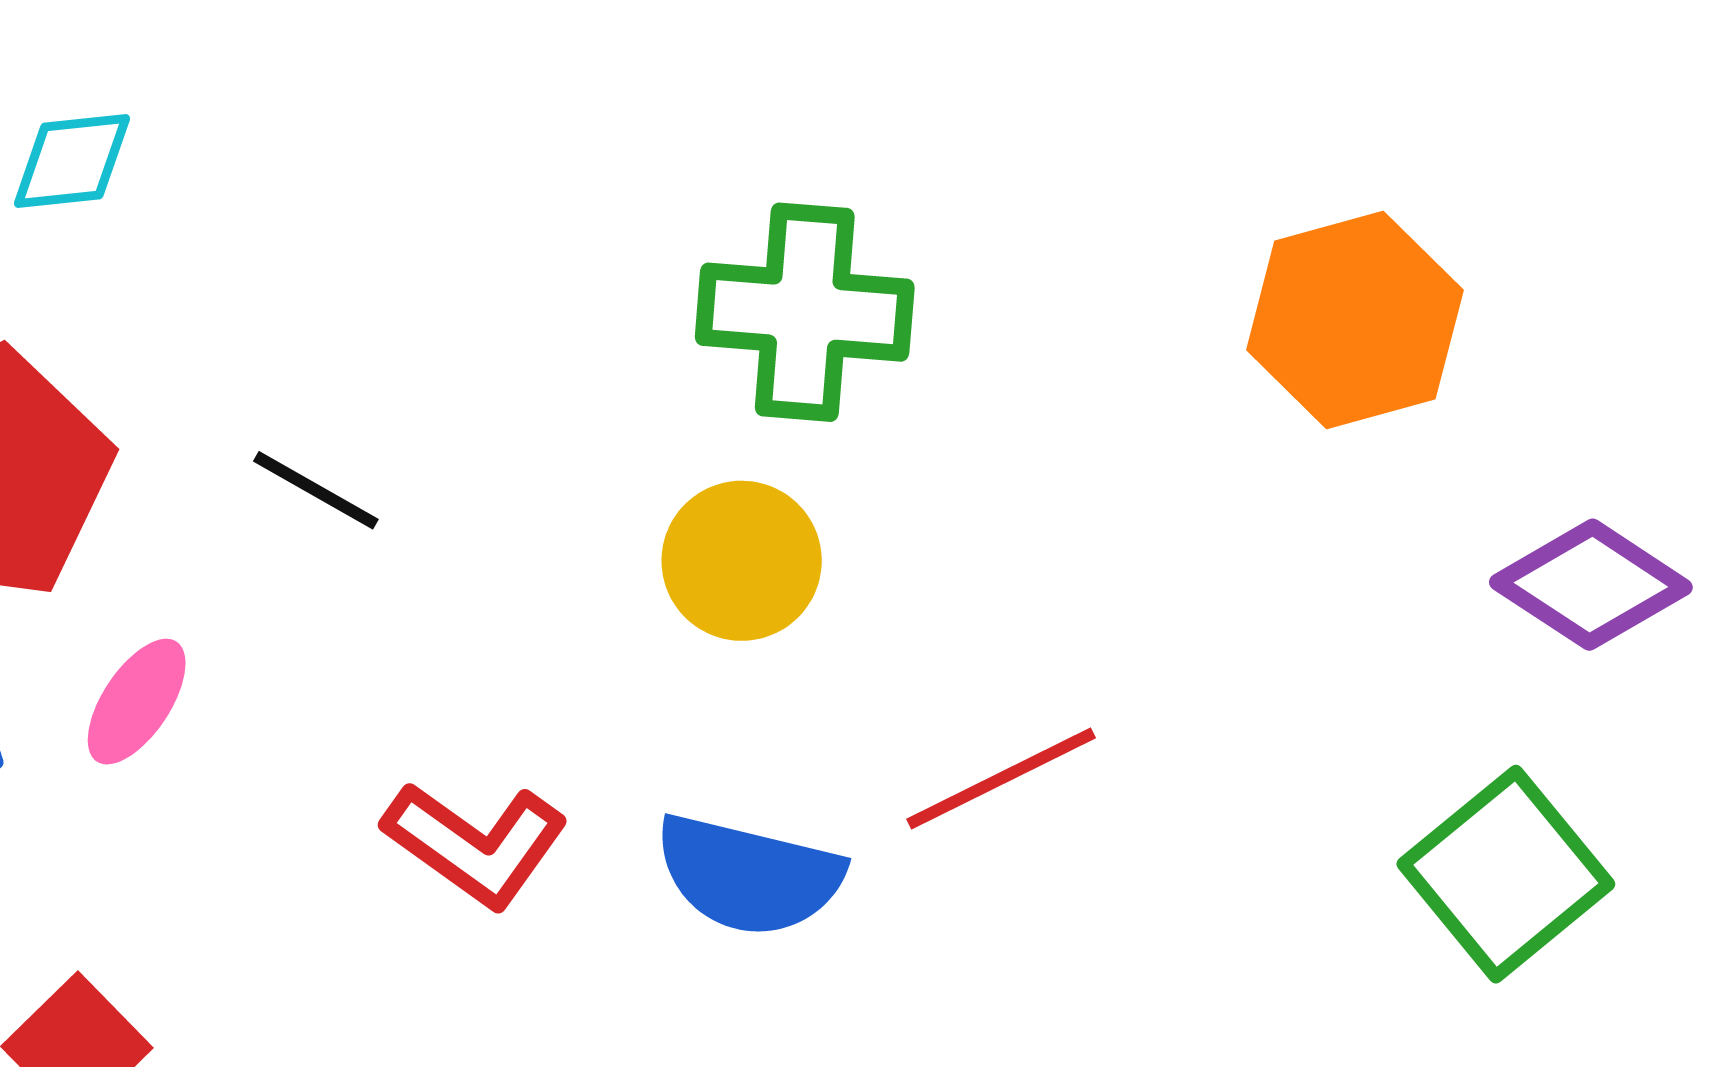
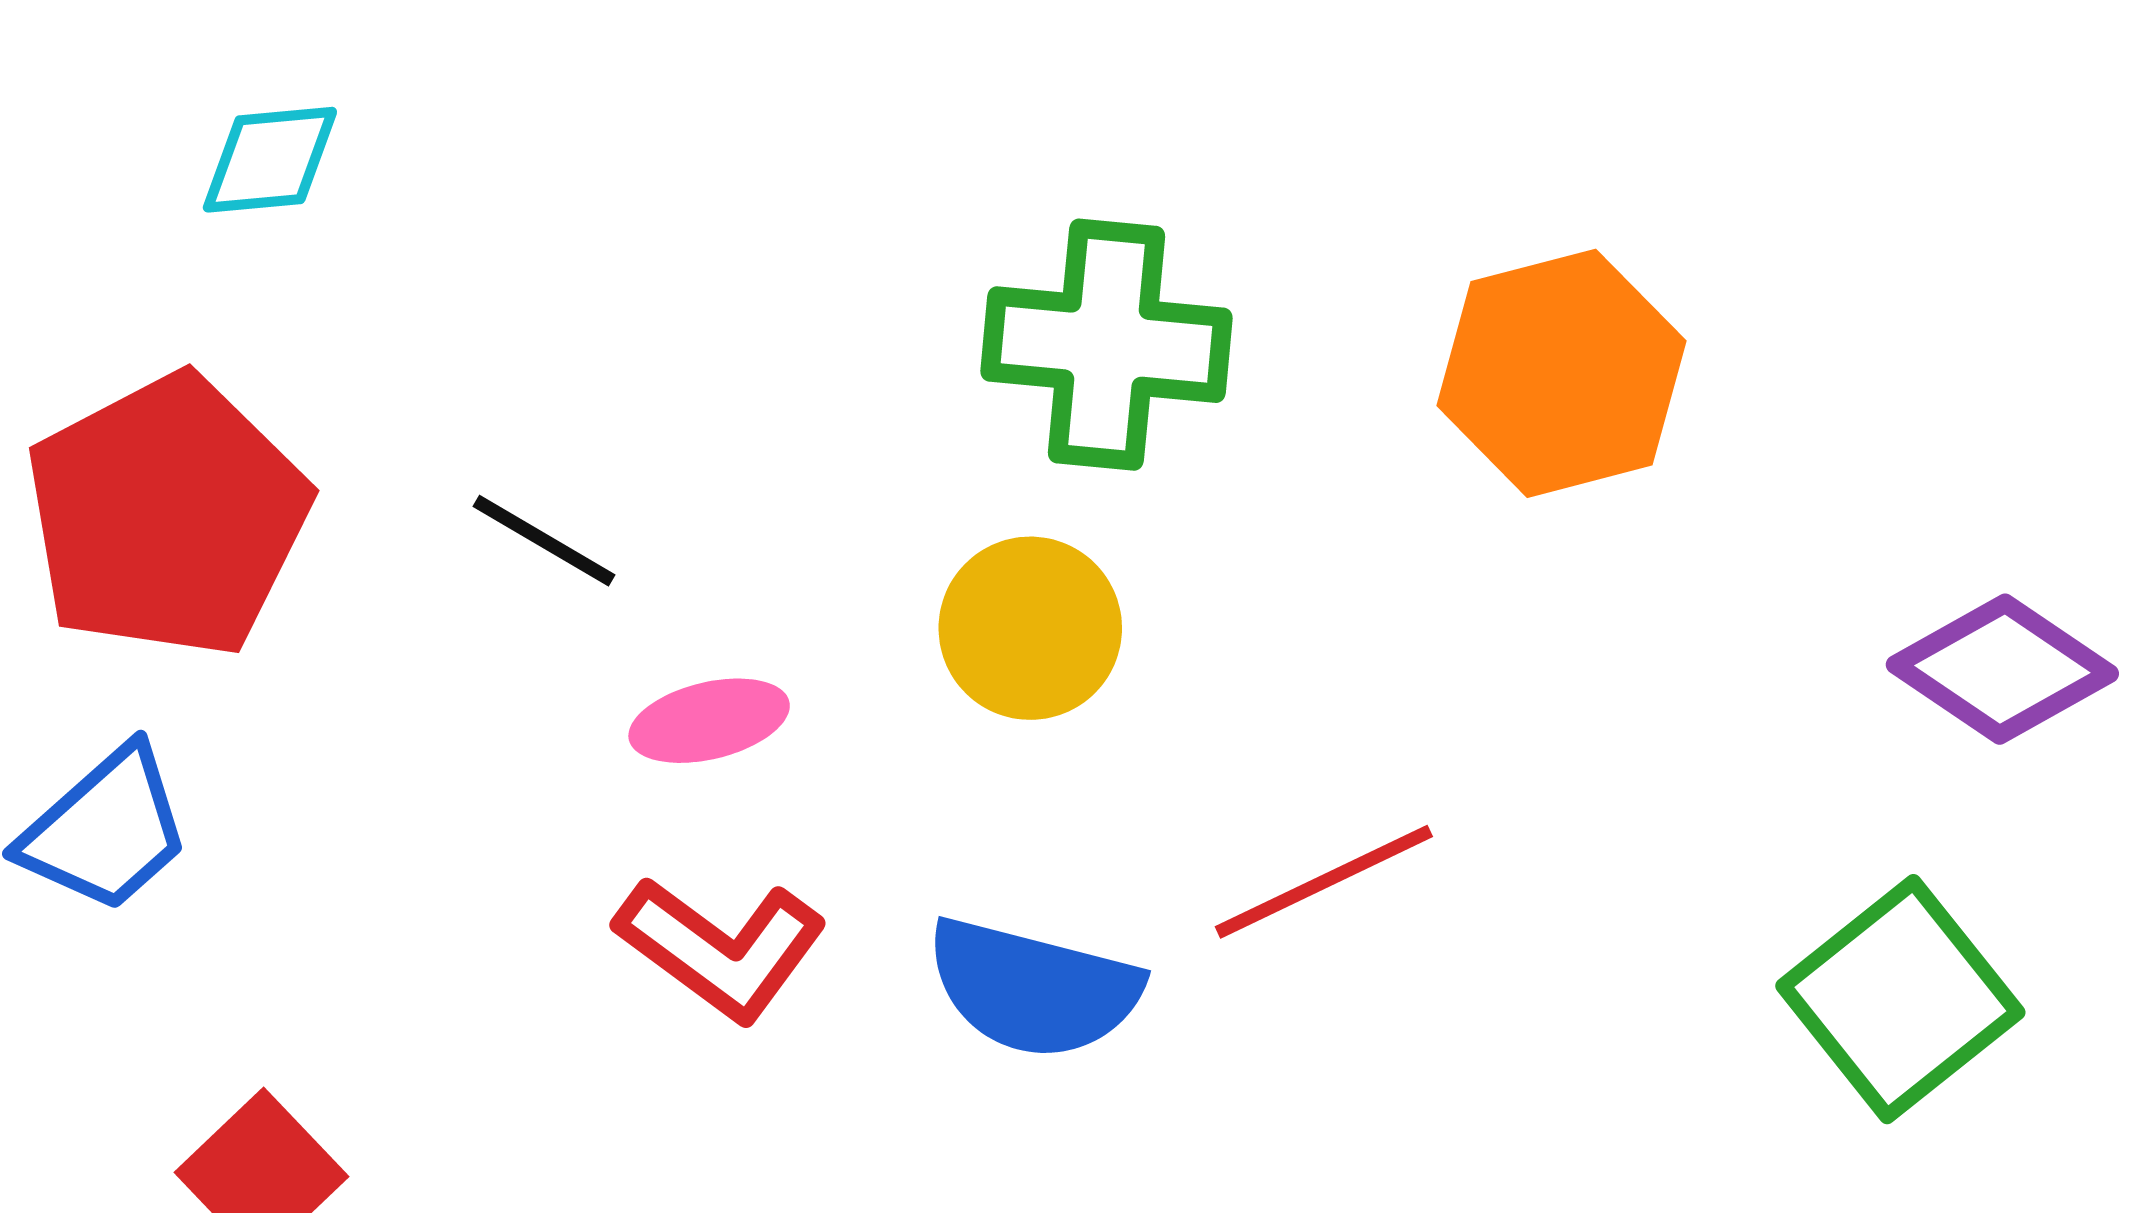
orange hexagon: (1355, 320) -> (1562, 373), moved
pink ellipse: (137, 702) -> (709, 721), moved, turned 42

